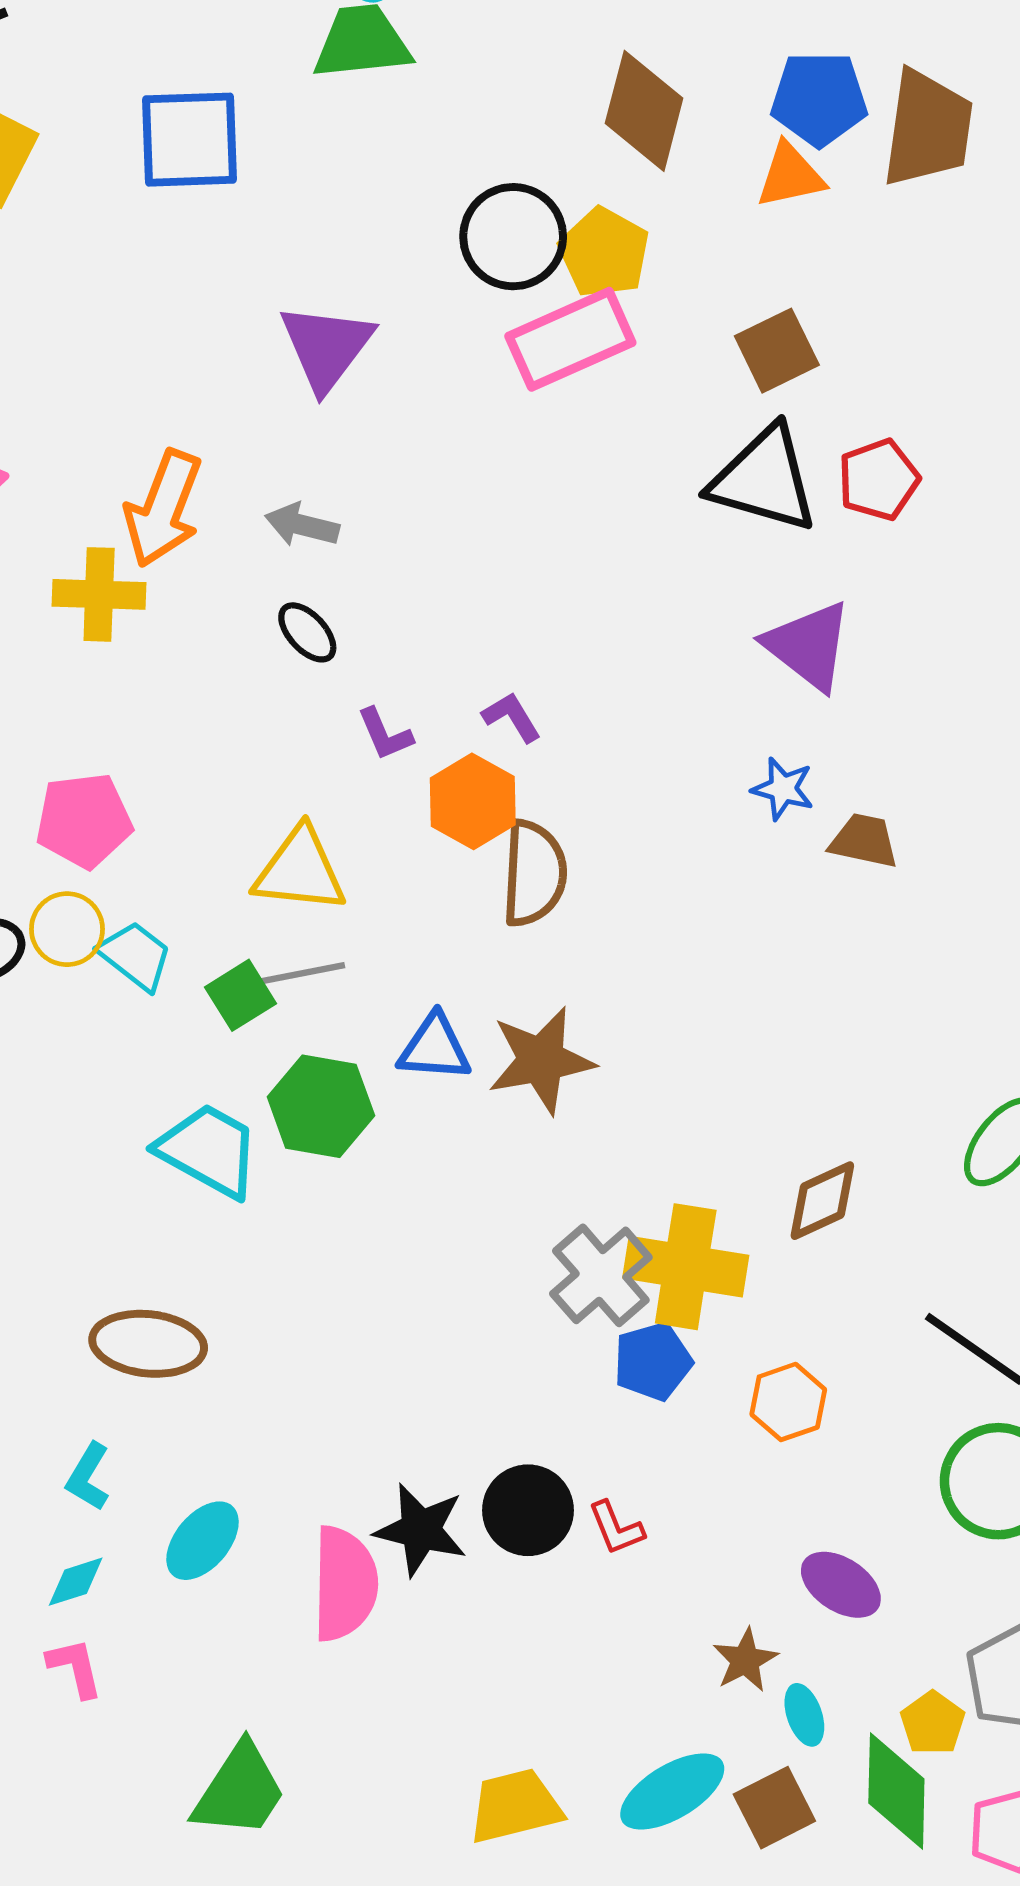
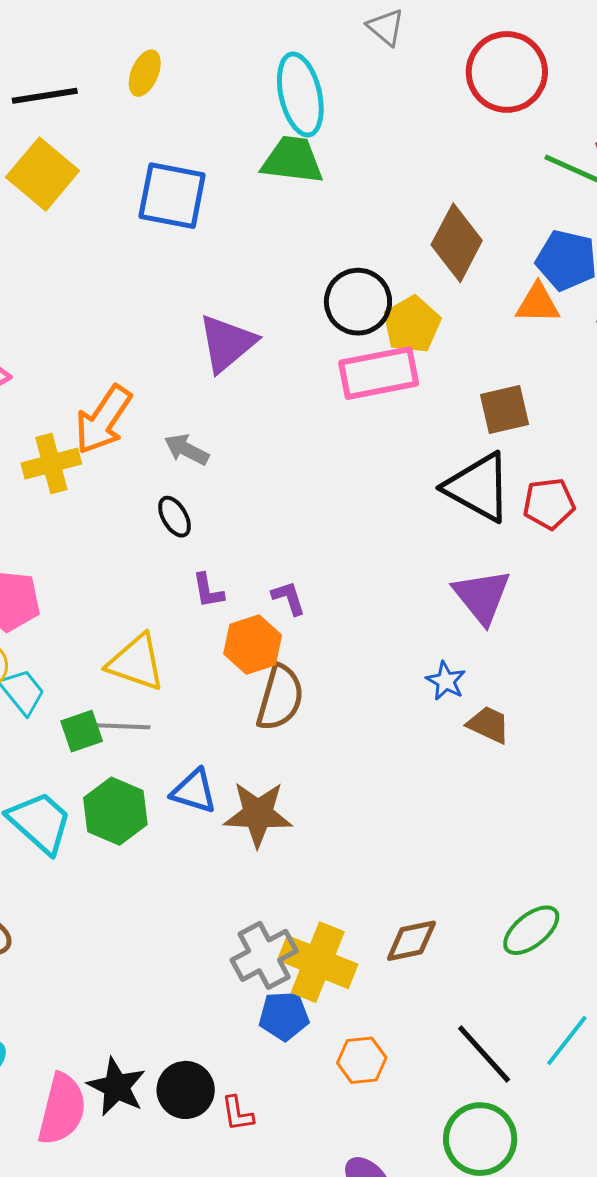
yellow cross: (99, 594) -> (51, 464), turned -30

